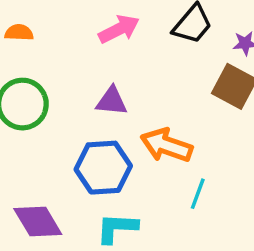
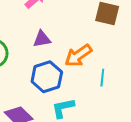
orange arrow: (166, 145) -> (78, 56), turned -40

